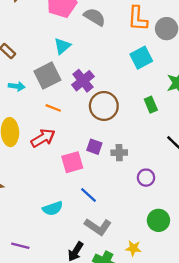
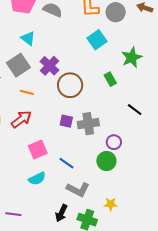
cyan triangle: (62, 46) -> (28, 38), turned -35
gray cross: (119, 153) -> (88, 124), size x1.5
pink square: (72, 162) -> (38, 150), moved
green circle: (158, 220) -> (106, 161), moved

